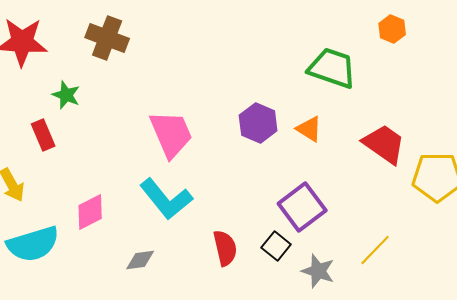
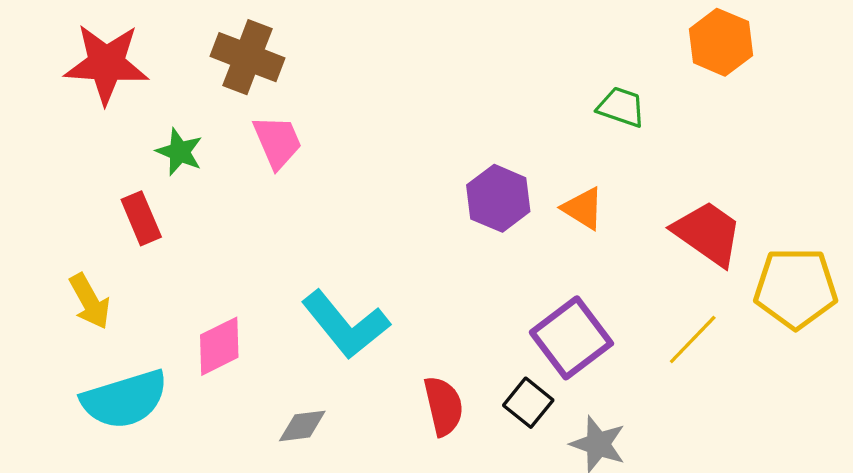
orange hexagon: (392, 29) -> (721, 42), size x1.4
green trapezoid: (332, 68) -> (621, 107), size x0.6
pink trapezoid: (171, 134) -> (277, 142), moved, size x0.7
yellow line: (375, 250) -> (693, 340), moved

